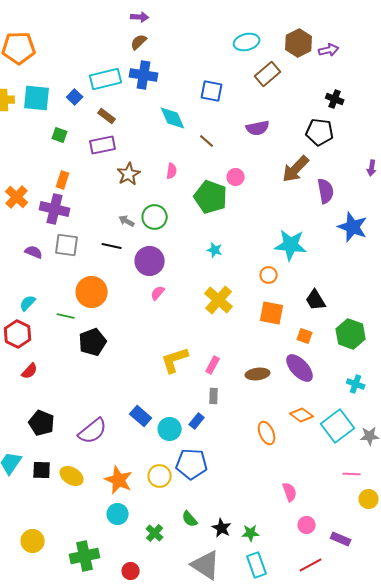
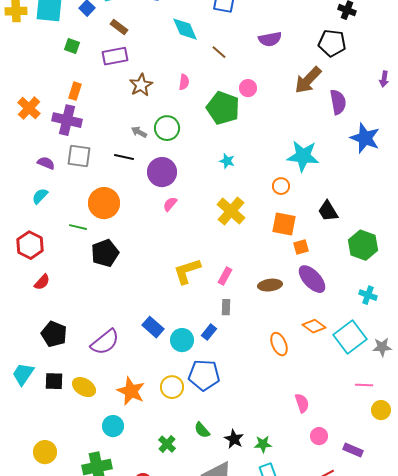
cyan semicircle: (28, 303) -> (40, 196), moved
orange square: (305, 336) -> (301, 247), moved, turned -35
cyan circle: (118, 514) -> (113, 426), moved

